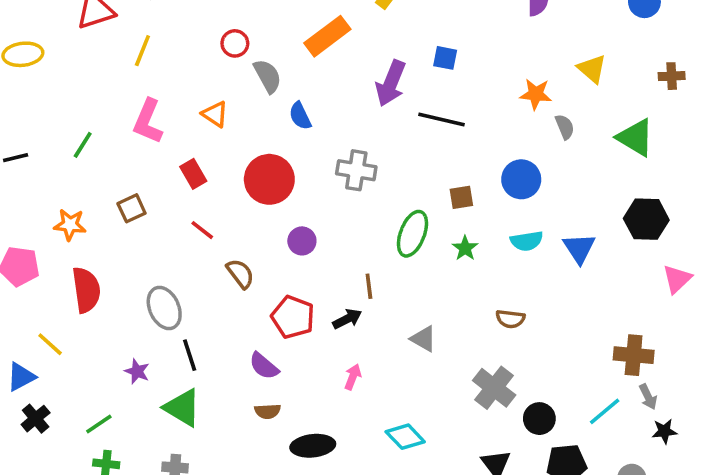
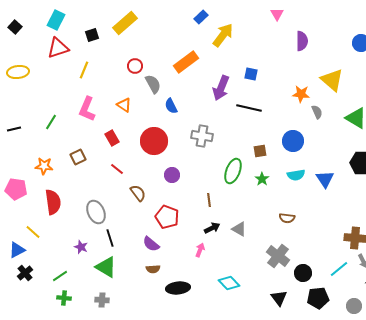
yellow triangle: (592, 69) -> (332, 80), size x1.4
black arrow: (347, 319) -> (212, 228), moved

